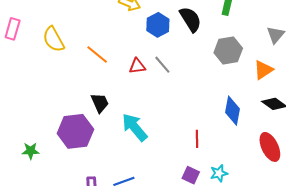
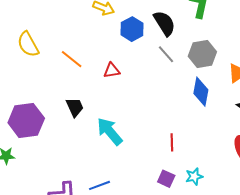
gray line: (162, 65) -> (166, 54), moved
blue diamond: (232, 111) -> (201, 92), moved
purple hexagon: (75, 131) -> (26, 120), moved

